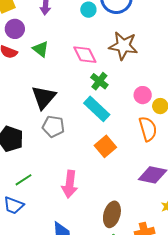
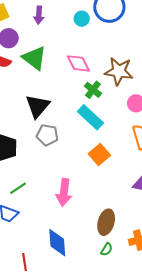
brown star: (123, 46) -> (119, 71), moved
green triangle: (41, 49) -> (34, 58), size x1.5

